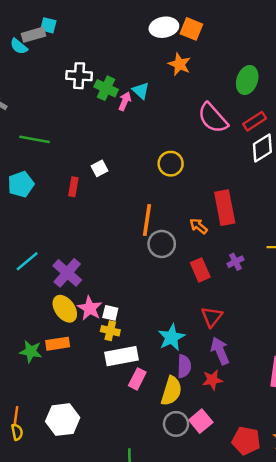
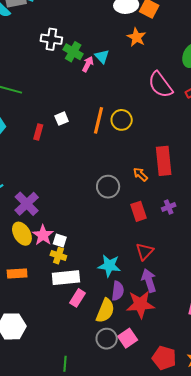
orange line: (147, 220) -> (99, 120), moved
cyan star: (171, 337) -> (109, 266), turned 30
orange rectangle: (58, 344) -> (17, 274), moved
red star: (212, 380) -> (140, 304), size x1.6

